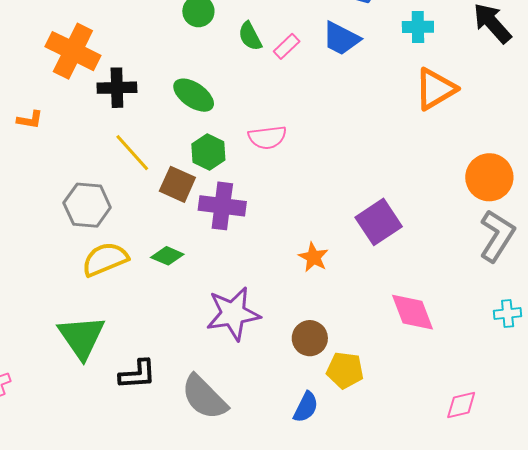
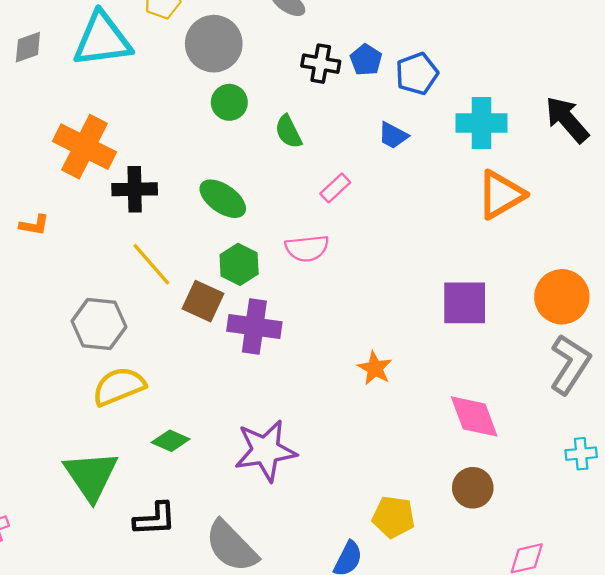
cyan cross: (418, 27) -> (481, 123), size x1.4
blue trapezoid: (341, 38) -> (393, 135), size x0.7
pink rectangle: (287, 46) -> (335, 188), moved
purple square: (379, 222) -> (465, 303), moved, turned 33
green diamond: (167, 256) -> (171, 441), moved
orange star: (313, 257) -> (375, 368), moved
pink diamond: (412, 312) -> (474, 416), moved
brown circle: (310, 338) -> (473, 488), moved

